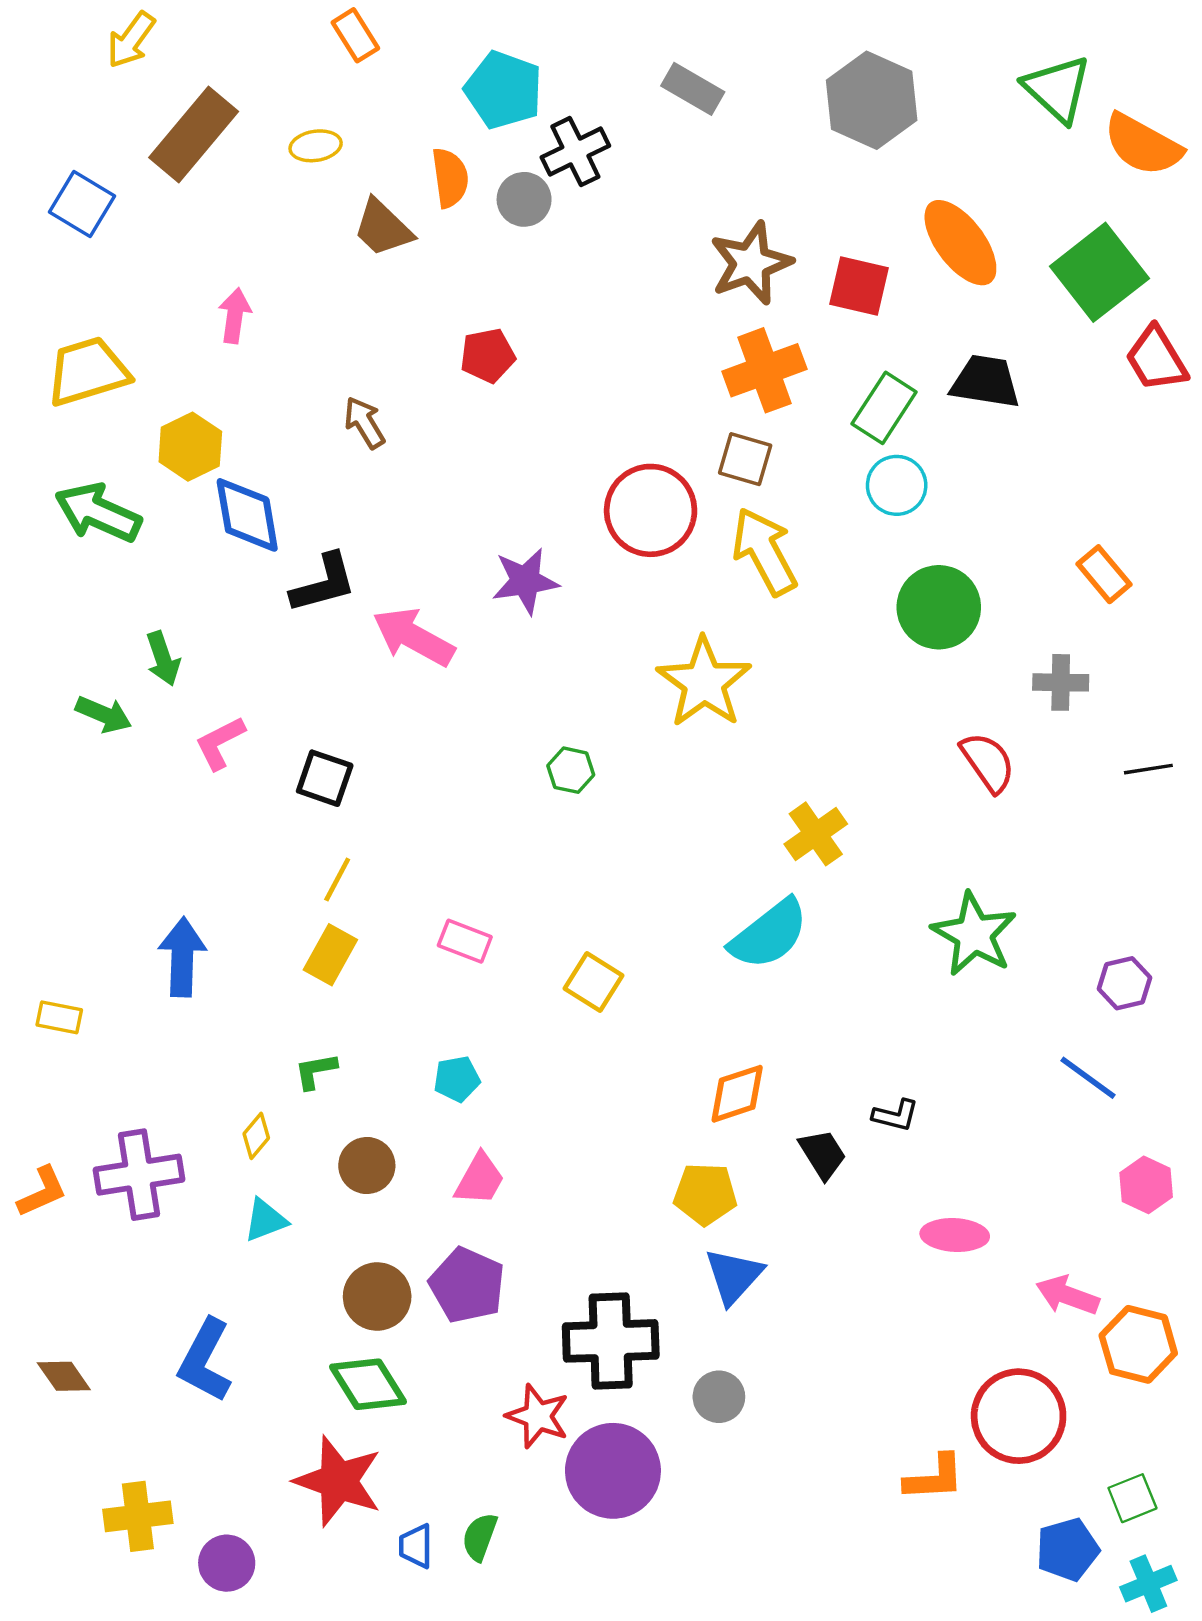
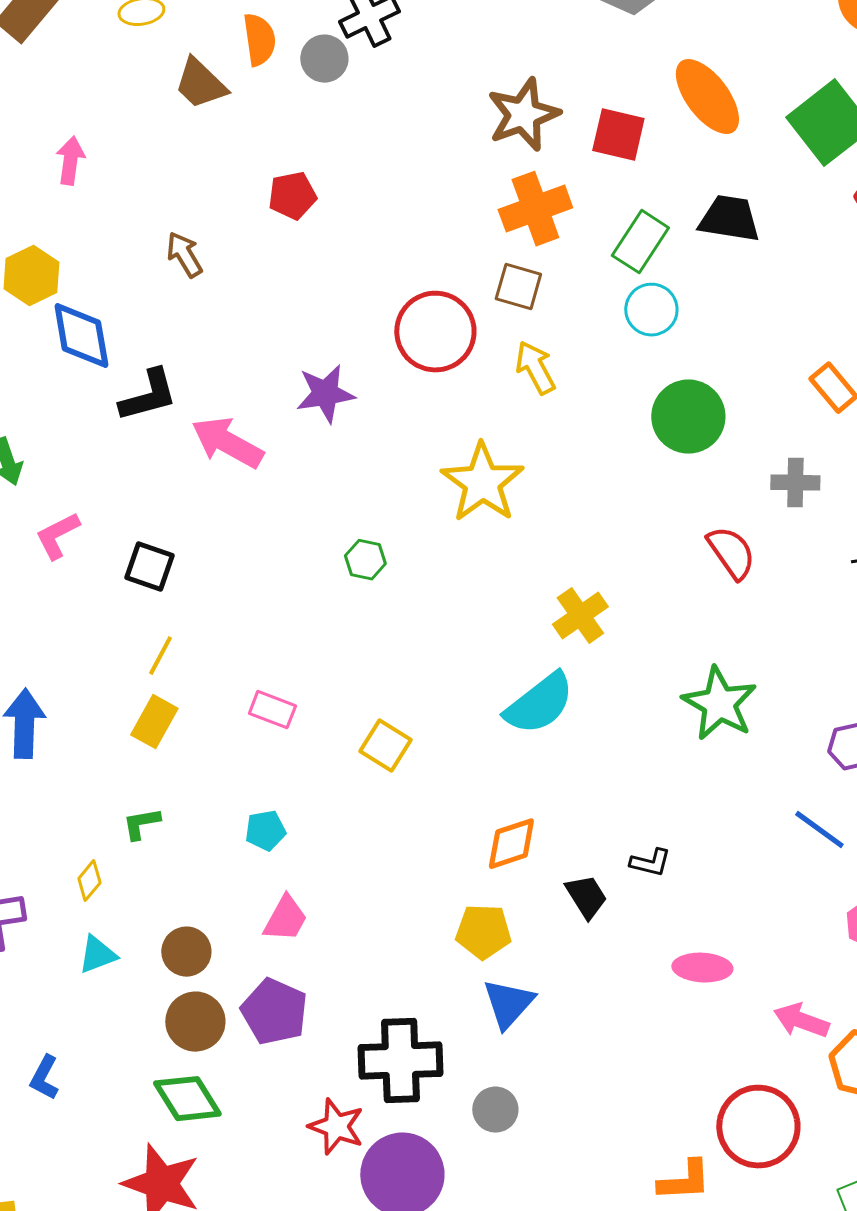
yellow arrow: (764, 551) -> (535, 368), size x0.7
brown circle: (367, 1166) -> (186, 952), moved
blue L-shape: (205, 1360) -> (44, 1078), size x0.6

